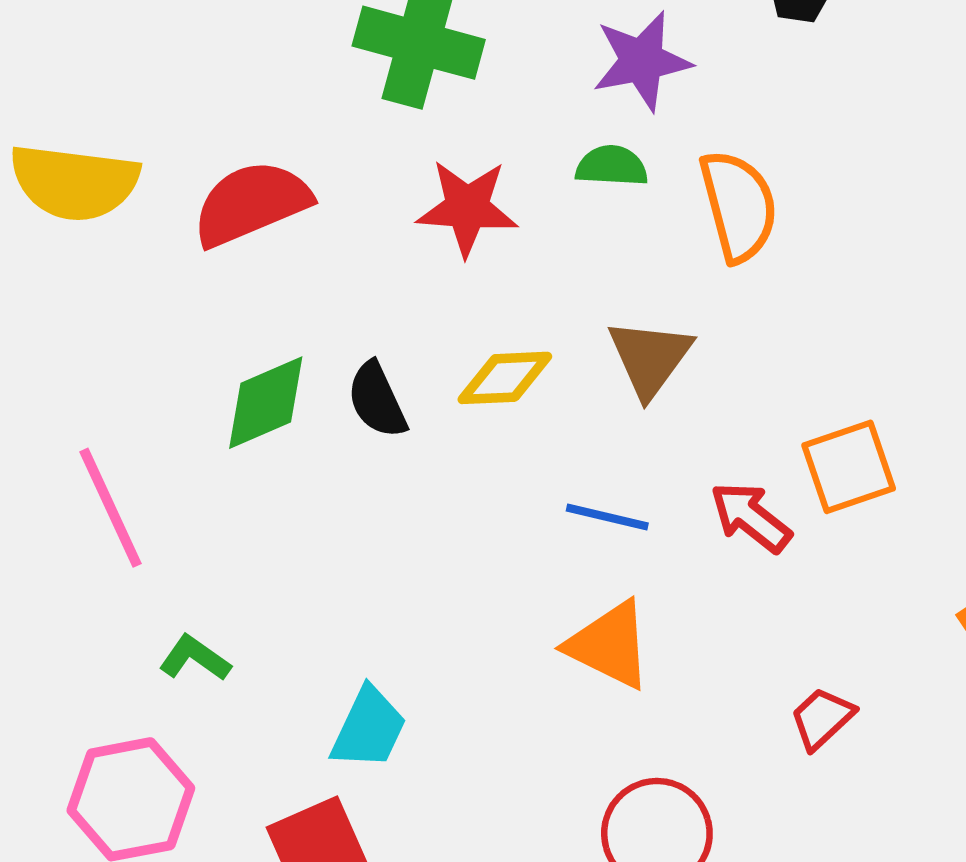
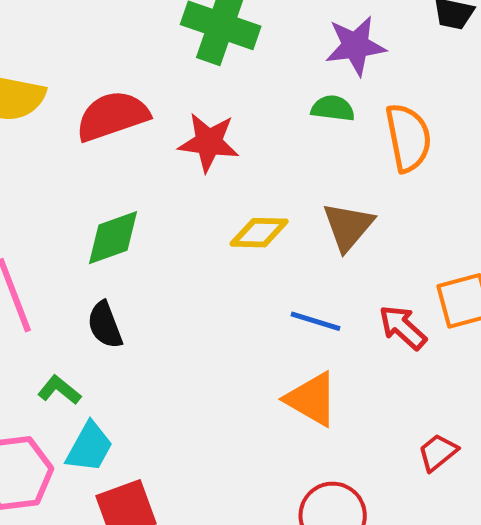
red star: (467, 208) -> (209, 142), moved
black semicircle: (377, 400) -> (105, 325), moved
cyan trapezoid: (369, 728) -> (89, 447), moved

